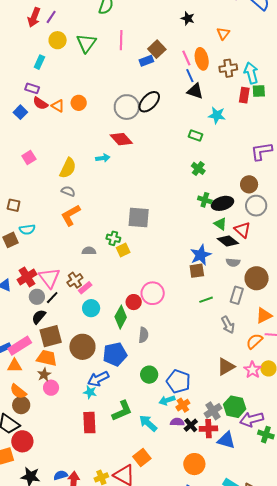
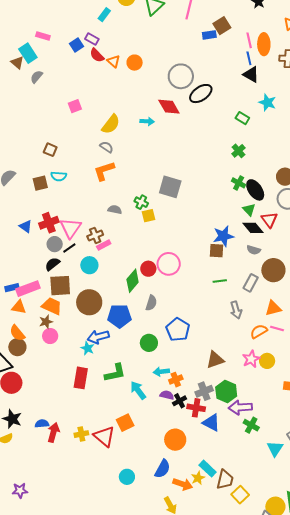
black ellipse: (149, 102) -> (201, 94), moved
blue square: (20, 112) -> (76, 45), moved
black ellipse: (222, 203) -> (255, 190), turned 60
cyan circle: (91, 308) -> (89, 265), moved
brown triangle: (226, 367) -> (215, 360), moved
blue pentagon: (178, 381) -> (178, 330), moved

